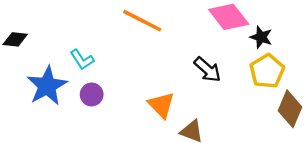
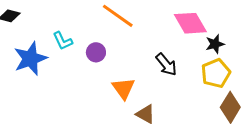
black star: (261, 37) -> (215, 44), turned 30
purple circle: (92, 94) -> (96, 52), moved

